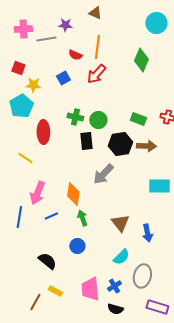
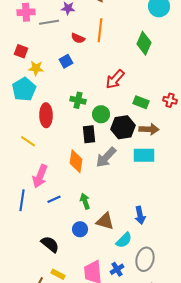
red arrow: (96, 74) -> (115, 79), moved
green circle: (98, 120) -> (101, 114), moved
black rectangle: (86, 141) -> (89, 134), moved
cyan rectangle: (159, 186) -> (144, 155), moved
orange diamond: (73, 194) -> (76, 161), moved
brown triangle: (120, 223) -> (105, 221), moved, turned -36
blue arrow: (147, 233) -> (140, 215), moved

